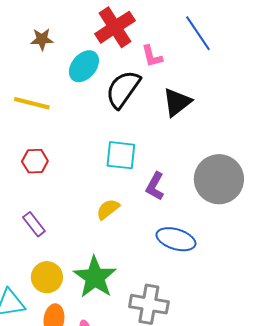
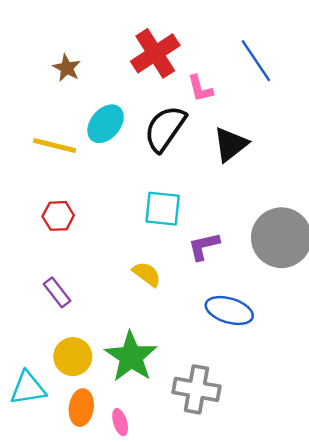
brown star: (42, 39) -> (67, 68), turned 30
cyan ellipse: (84, 66) -> (106, 124), moved
purple L-shape: (155, 186) -> (204, 246), turned 48
yellow semicircle: (108, 209) -> (147, 274), turned 75

